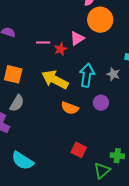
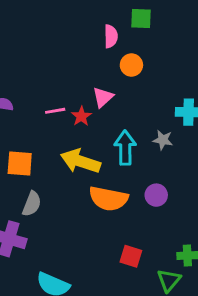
orange circle: (100, 20) -> (131, 65), size x0.6
purple circle: (101, 103) -> (156, 195), moved
orange semicircle: (70, 108) -> (108, 199), size x1.5

